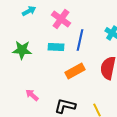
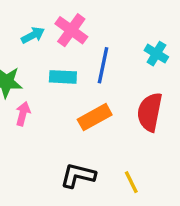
cyan arrow: (29, 11) -> (33, 35), moved
pink arrow: (32, 95) -> (23, 114), moved, turned 64

